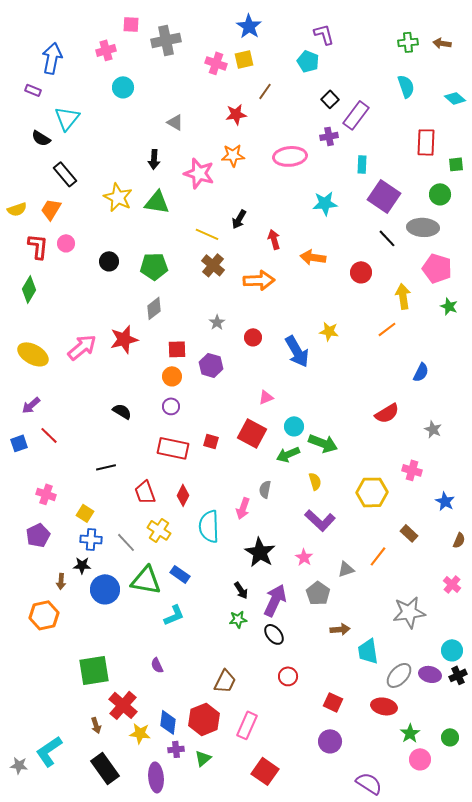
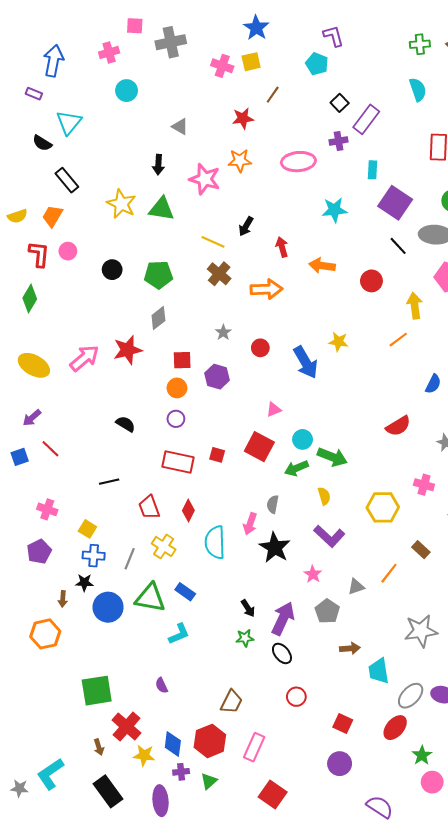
gray line: (126, 542) -> (130, 559), turned 65
black star: (260, 552) -> (275, 547), moved
red ellipse: (384, 706) -> (395, 728), turned -60

